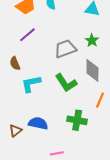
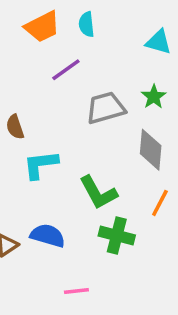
purple line: (27, 35) -> (66, 70), moved
green L-shape: (66, 83) -> (98, 193), moved

